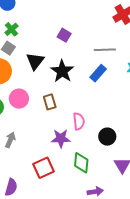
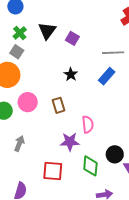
black triangle: (35, 61) -> (47, 31), moved
black star: (62, 71) -> (71, 74), size x0.6
black circle: (107, 137) -> (115, 154), moved
red square: (43, 168) -> (53, 171), turned 30

